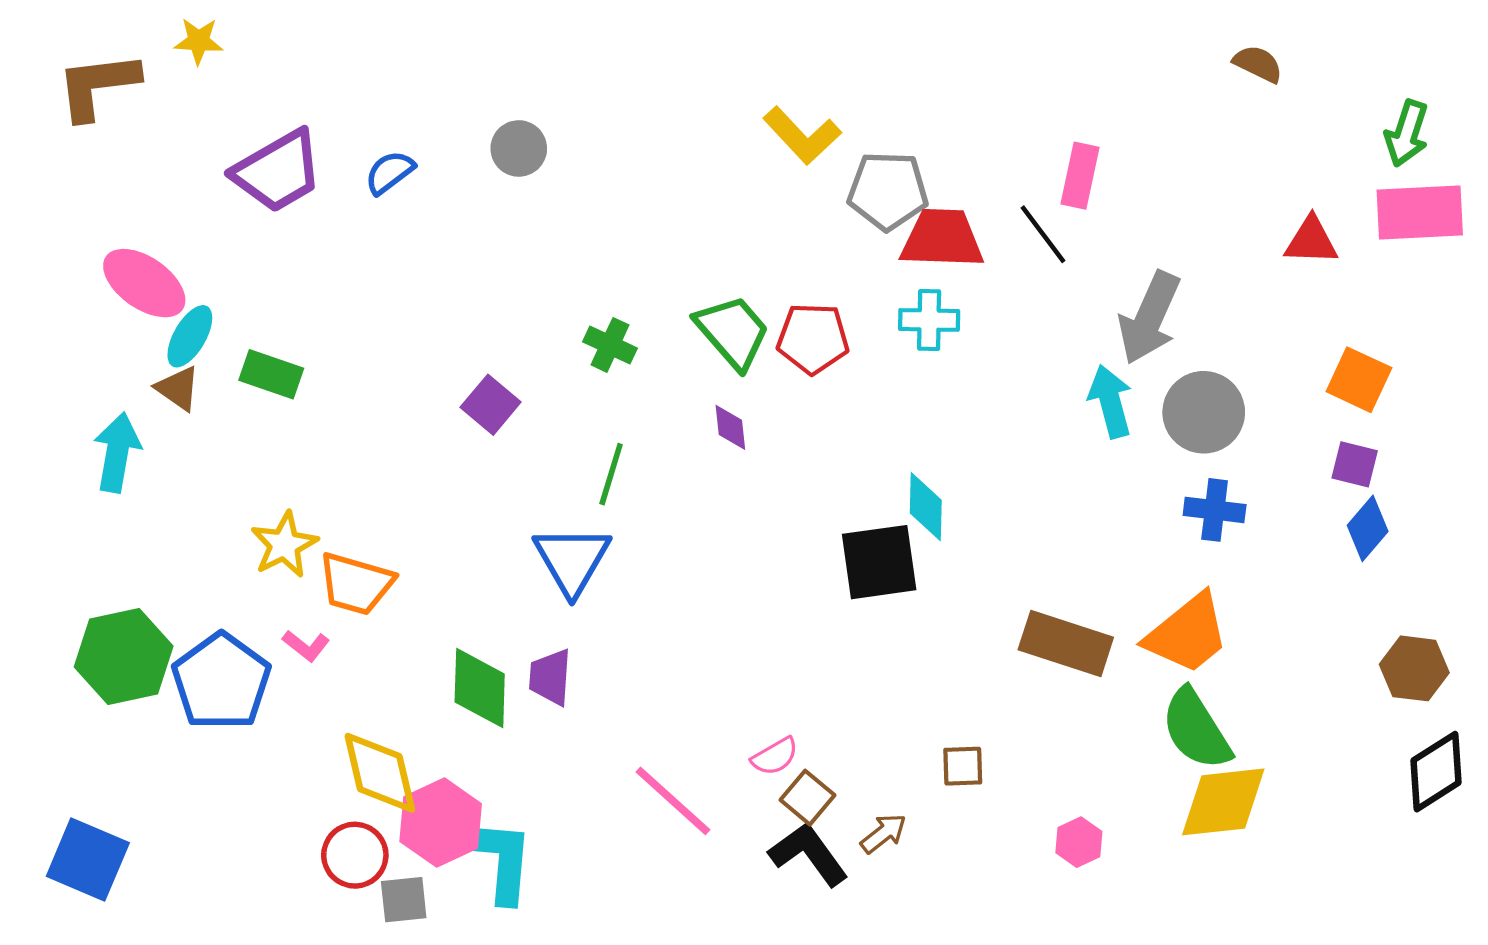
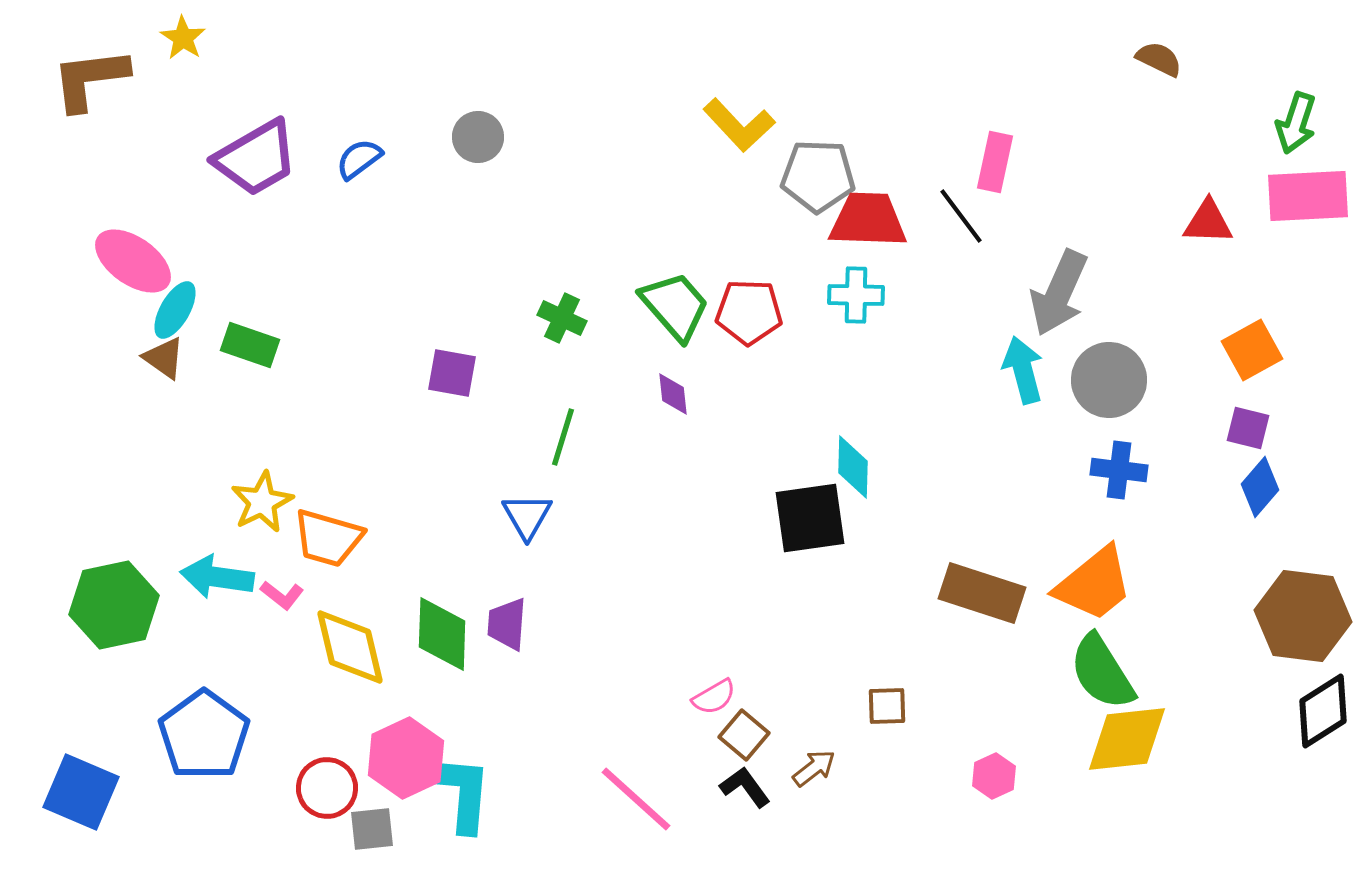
yellow star: (199, 41) -> (183, 38), turned 30
orange square: (1359, 380) -> (1252, 350), turned 36
purple square: (491, 405) -> (452, 373), turned -30
cyan arrow: (117, 452) -> (217, 577), moved, turned -92
blue triangle: (572, 560) -> (527, 516), size x0.7
brown hexagon: (1414, 668) -> (1303, 616), size x1.5
blue pentagon: (221, 681) -> (204, 735), moved
yellow diamond: (380, 773) -> (350, 647), moved
pink line: (673, 801) -> (636, 799), moved
black L-shape: (809, 854) -> (745, 787), size x0.7

